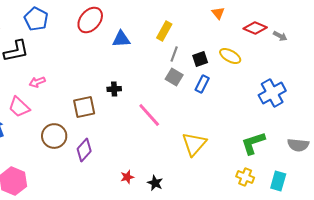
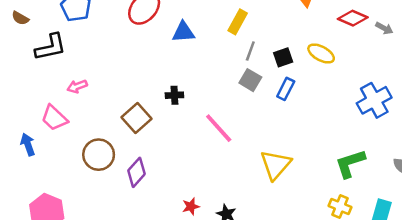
brown square: (84, 107) -> (137, 118), turned -30

